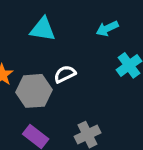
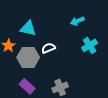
cyan triangle: (43, 29) -> (28, 28), moved

